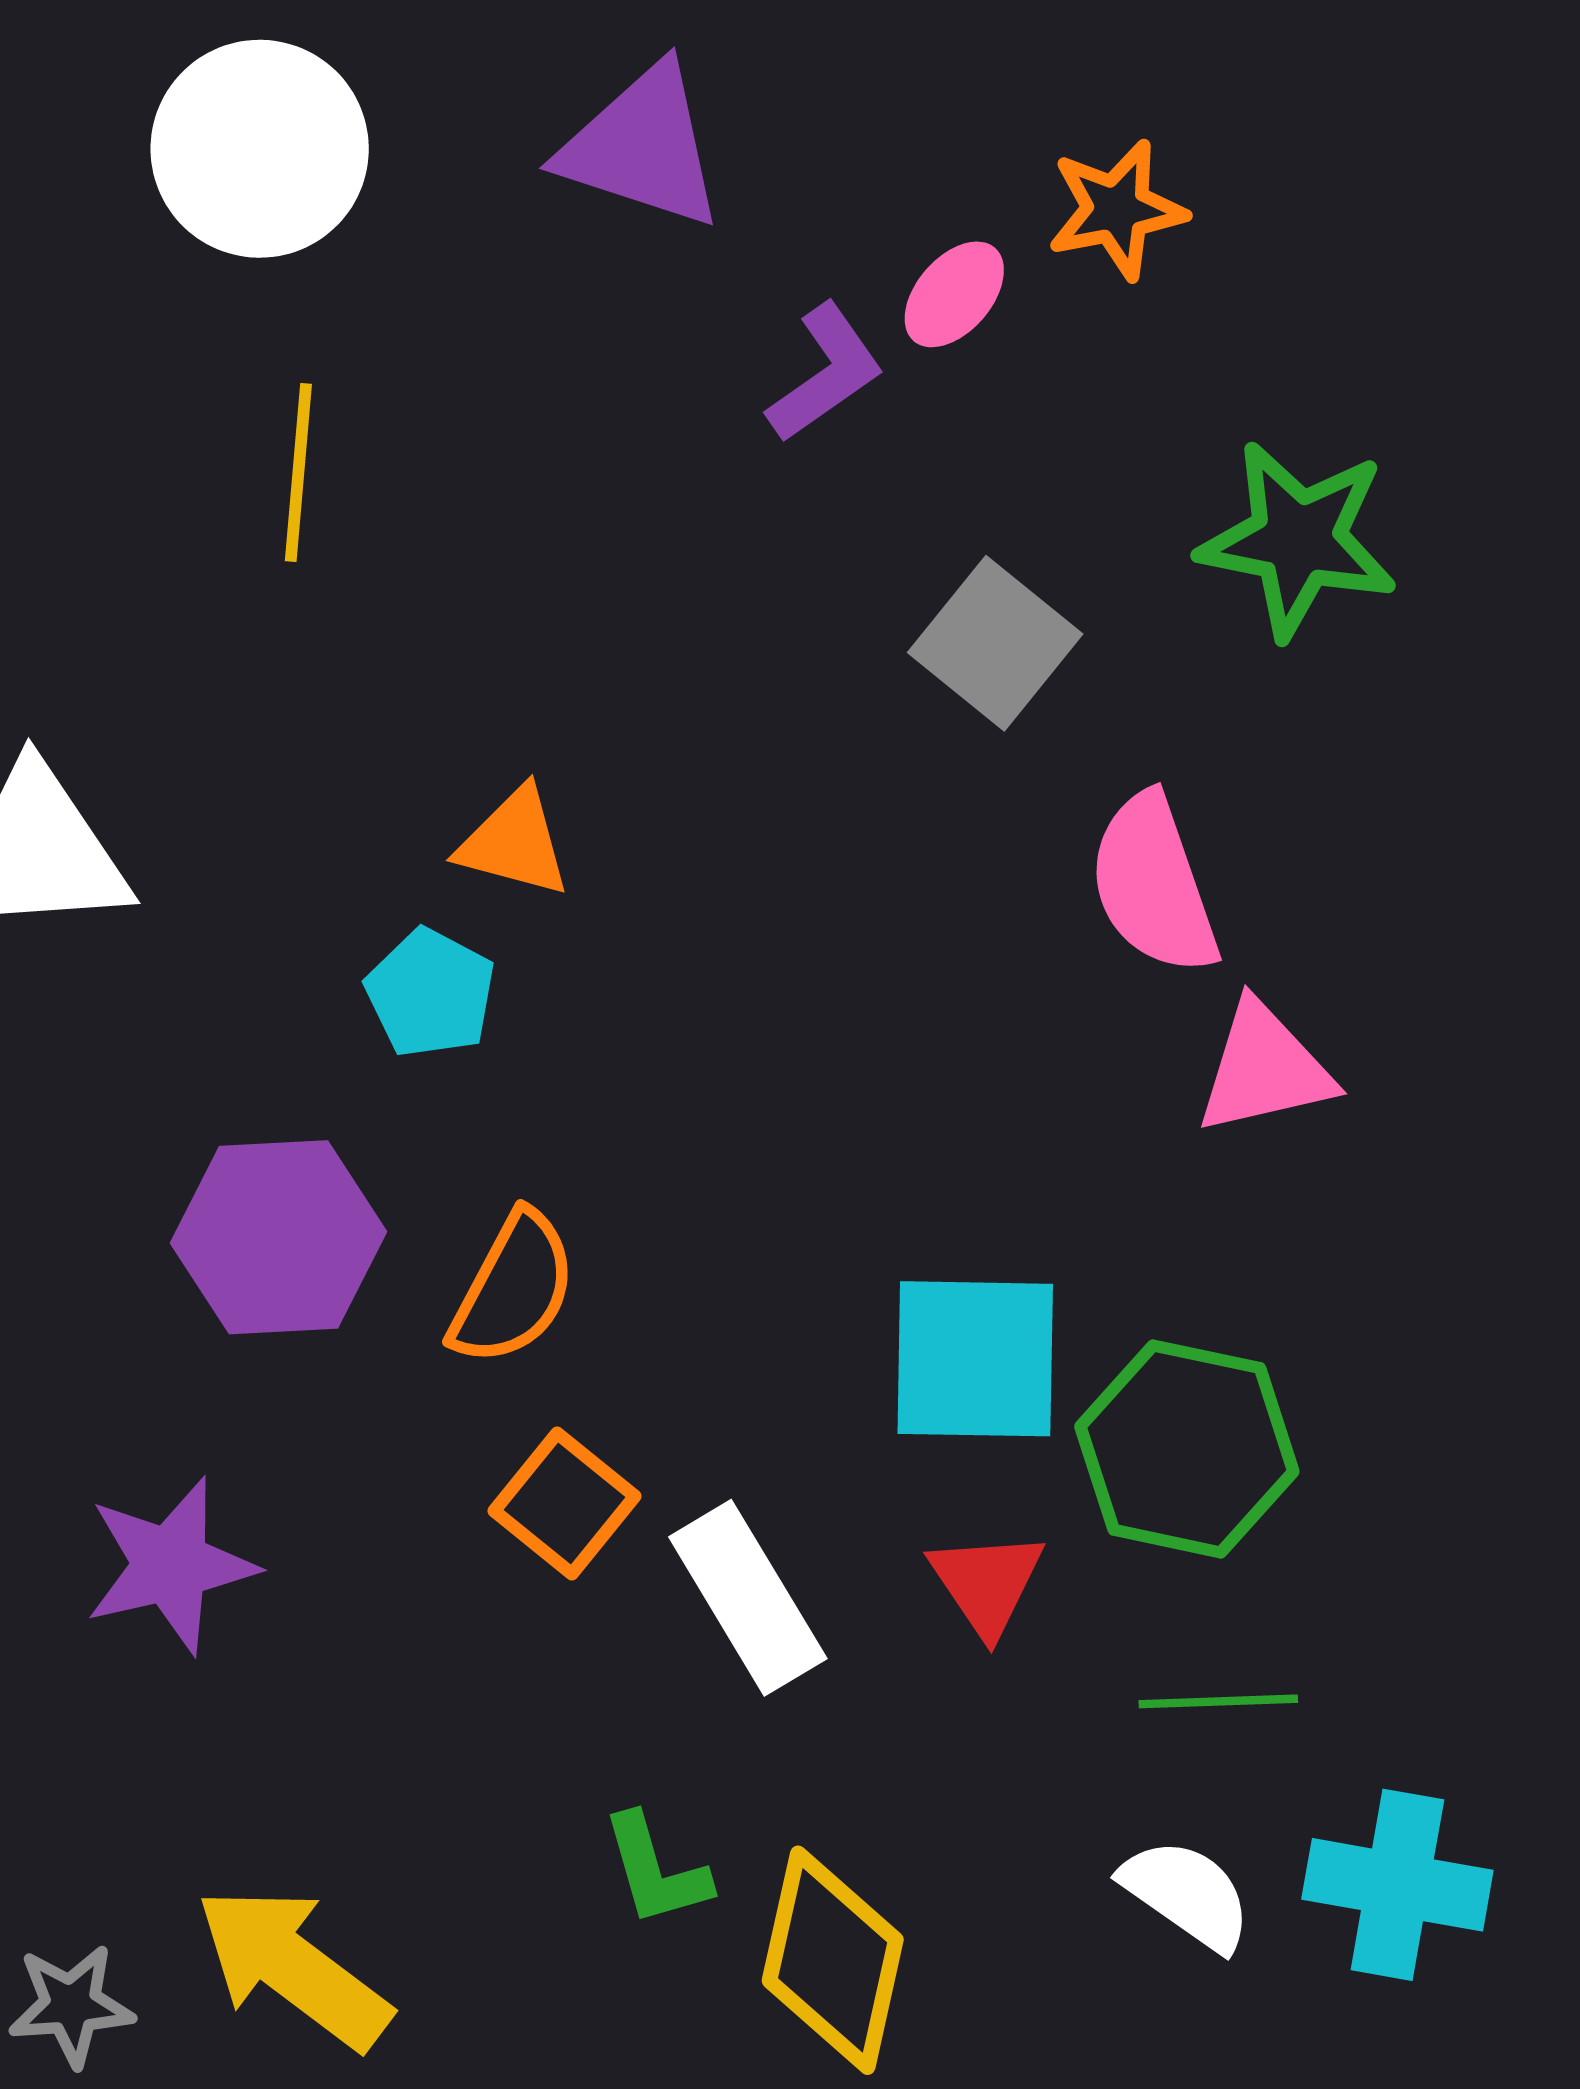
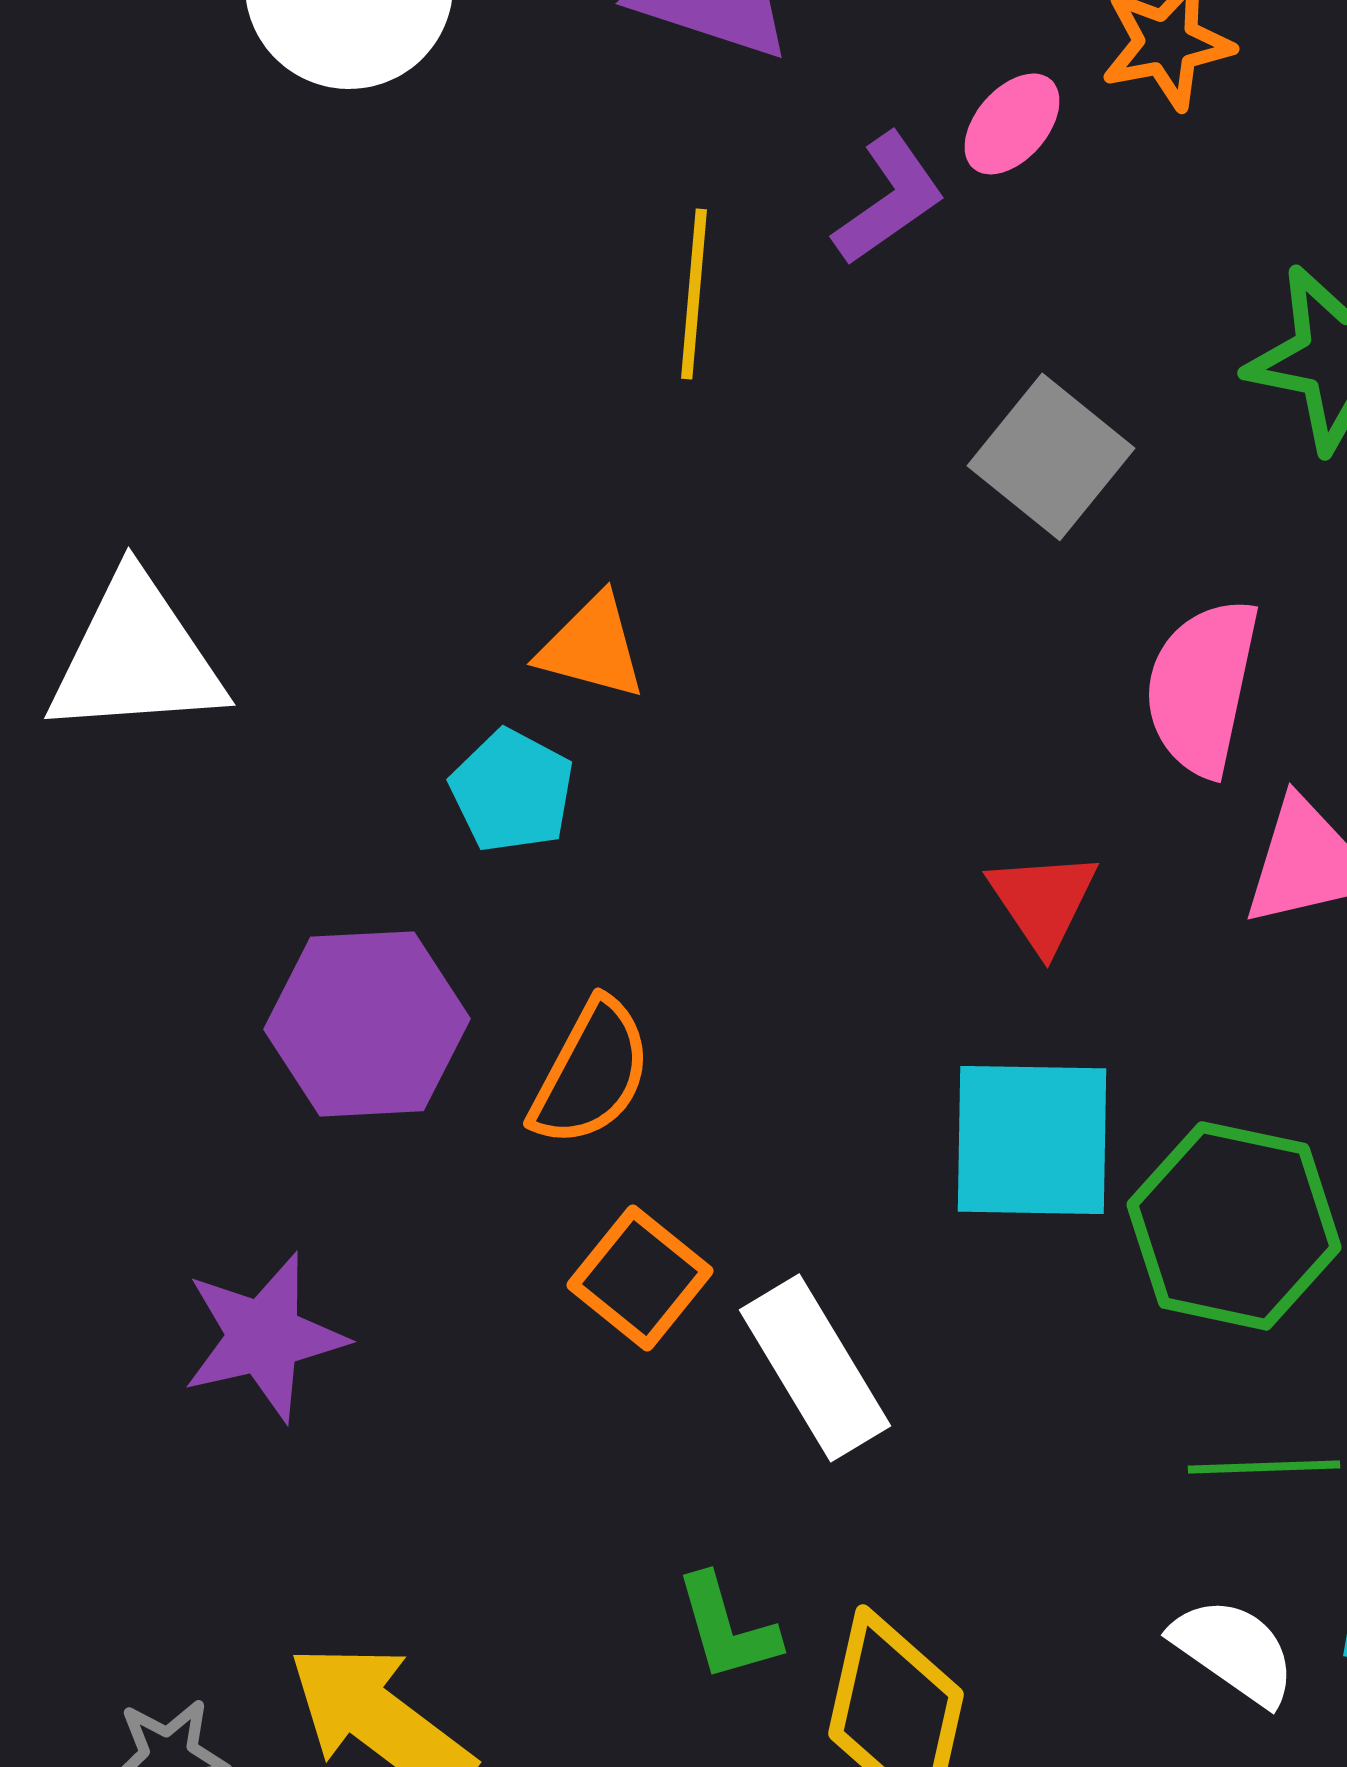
yellow line: (298, 473) -> (694, 294), moved
pink semicircle: (1153, 884) -> (1202, 687), turned 31
red triangle: (987, 1583) -> (1043, 901), moved

